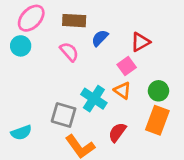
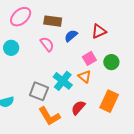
red triangle: (140, 42) -> (99, 31), moved
cyan circle: (21, 46) -> (11, 48), moved
green circle: (158, 91) -> (111, 62), moved

